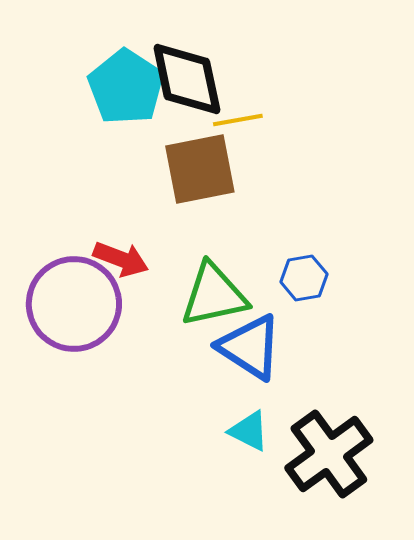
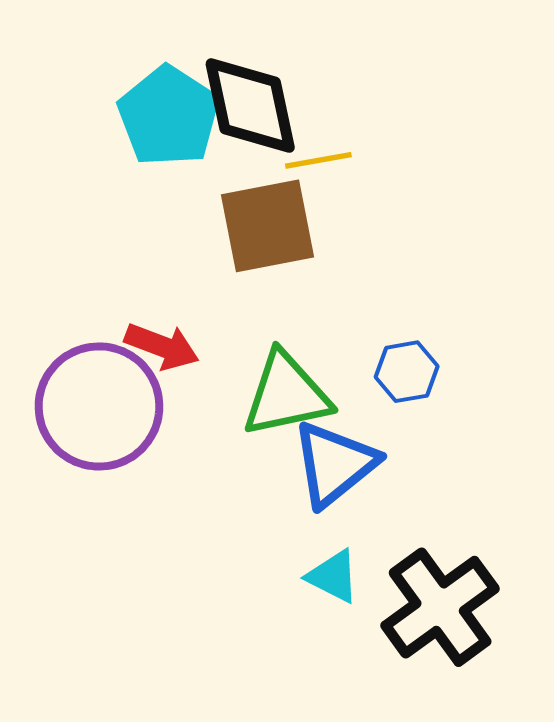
blue triangle: (250, 347) -> (334, 464), turned 48

